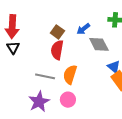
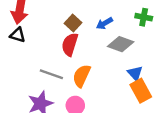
gray diamond: (99, 44) -> (121, 44), turned -50
black triangle: (13, 48) -> (17, 35), turned -48

